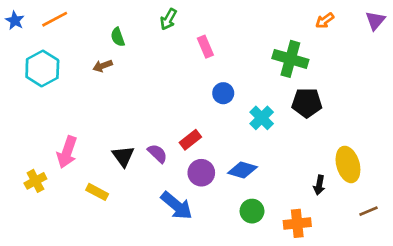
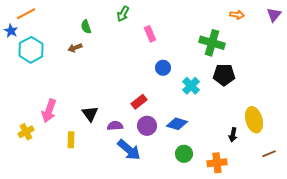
orange line: (55, 19) -> (26, 14), moved
blue star: (15, 21) -> (11, 31), moved
orange arrow: (325, 21) -> (237, 15), turned -136
purple semicircle: (157, 154) -> (115, 126), moved, turned -49
yellow rectangle: (97, 192) -> (71, 140), turned 63

